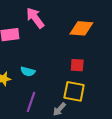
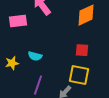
orange diamond: (81, 28) -> (86, 15), turned -30

